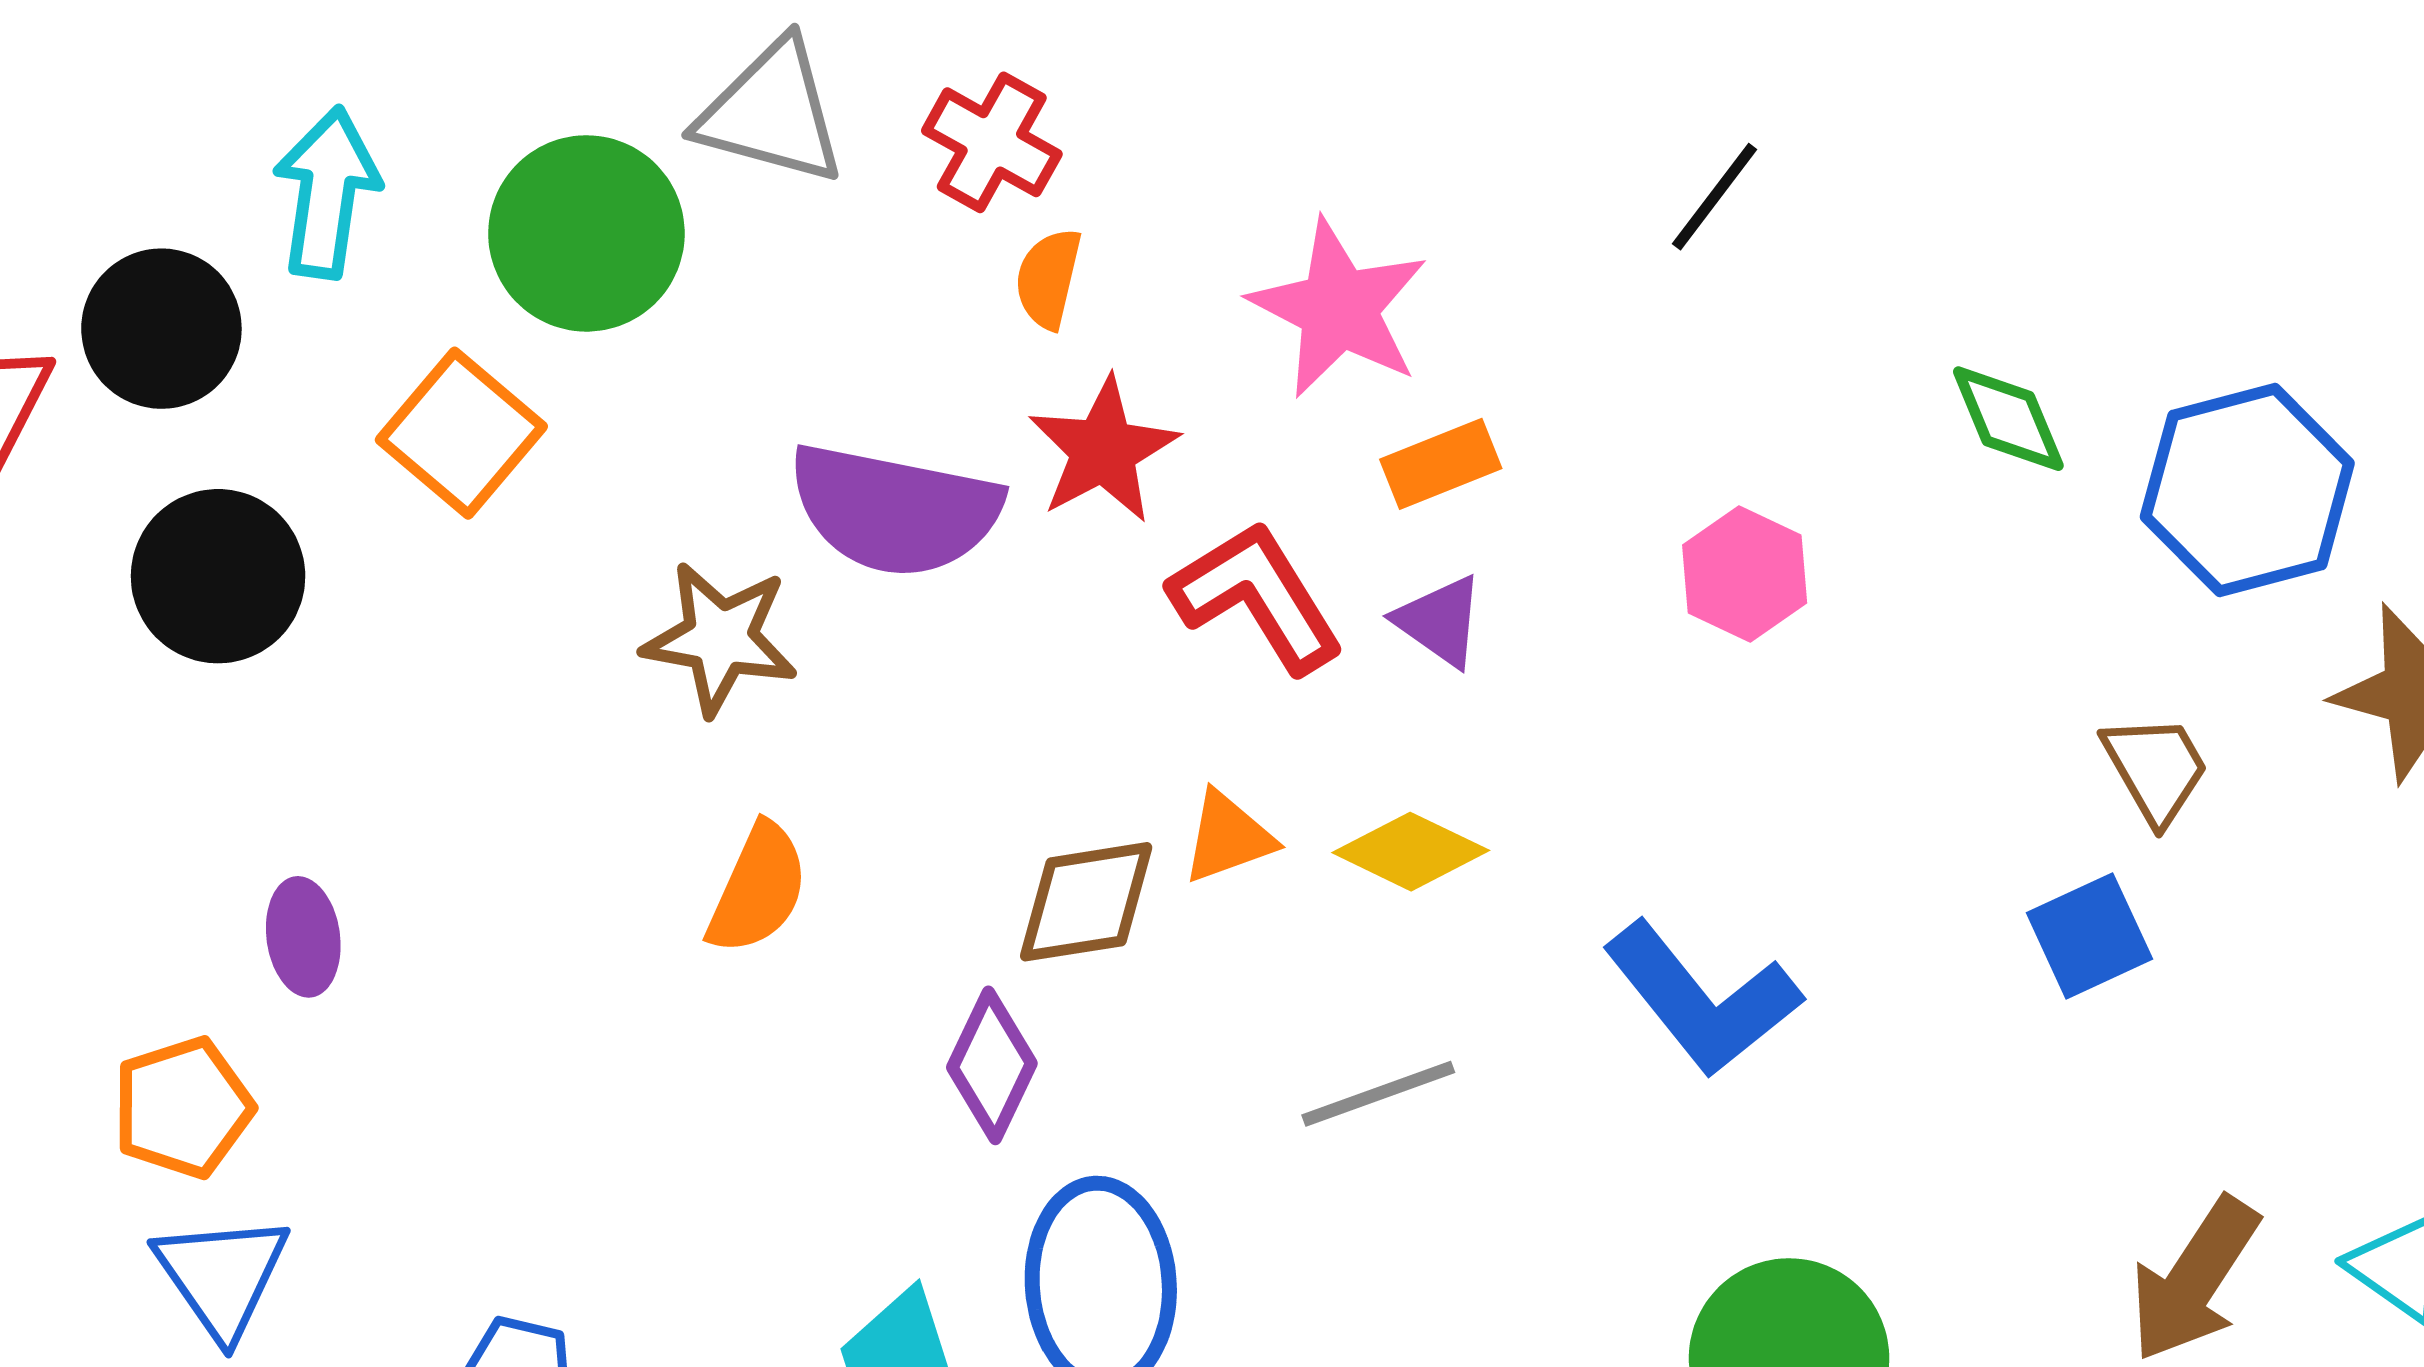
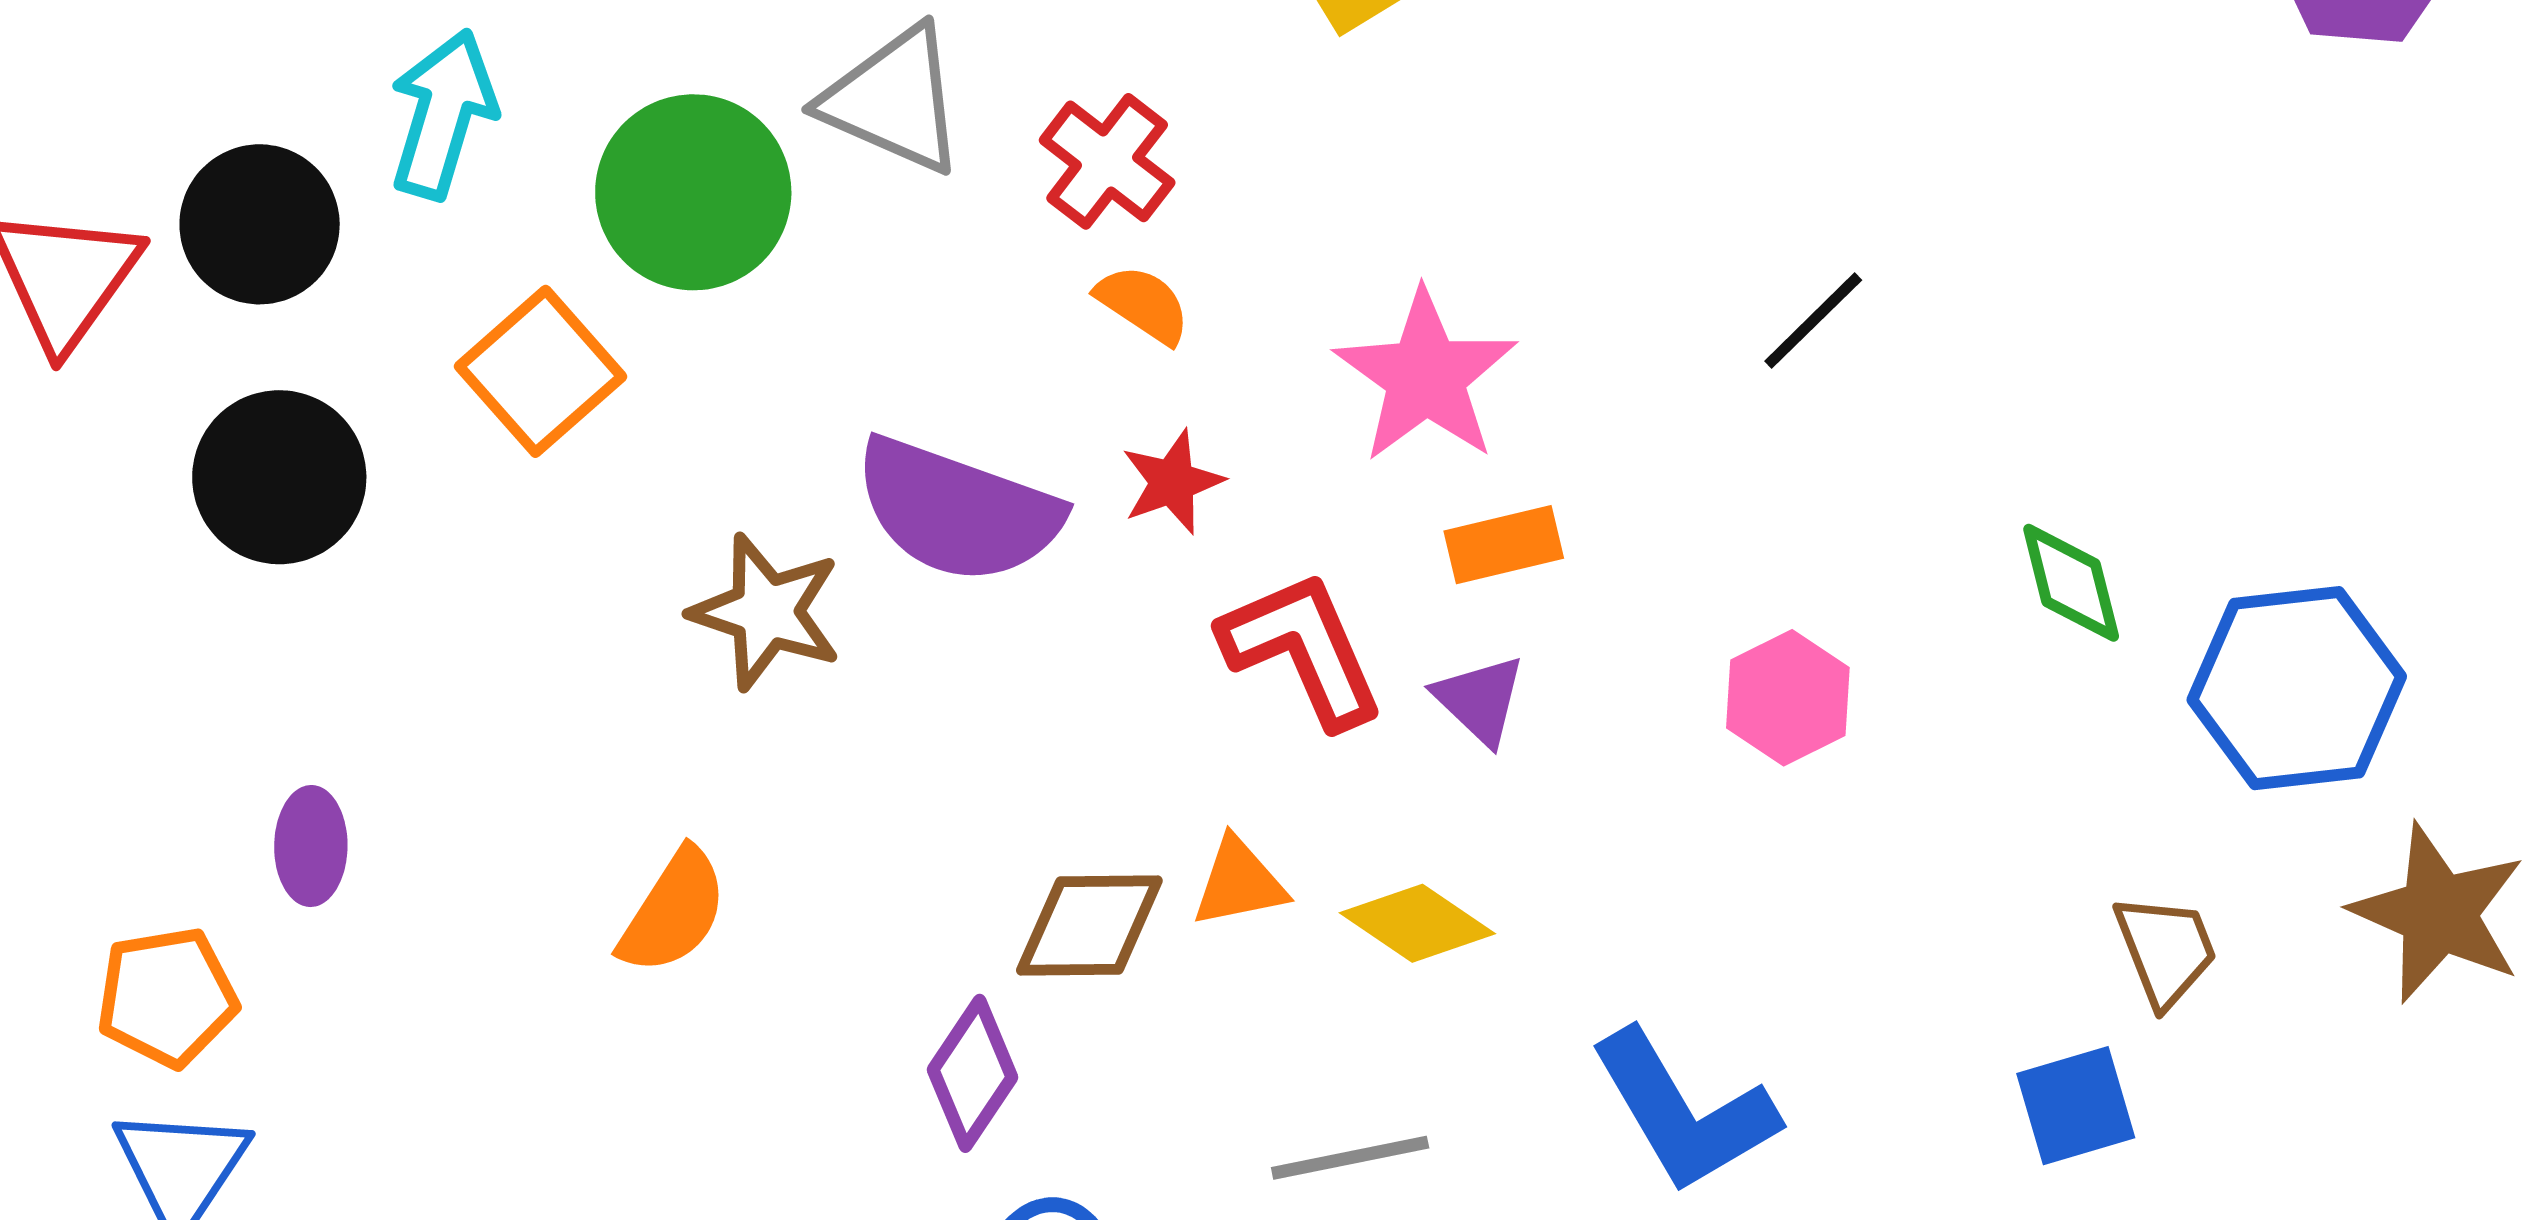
orange semicircle: (1048, 278) -> (1143, 304), turned 102
red star: (1103, 450) -> (1172, 482), size x0.7
orange semicircle: (758, 889) -> (673, 911), moved

